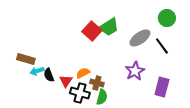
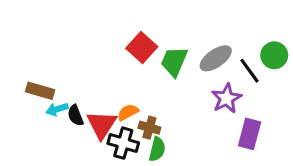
green circle: (167, 18) -> (274, 55), moved
green trapezoid: (109, 27) -> (174, 61), moved, turned 145
purple star: (135, 71) -> (226, 98), moved
red triangle: (66, 81) -> (102, 125), size x1.5

